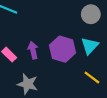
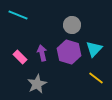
gray circle: (91, 14) -> (72, 25), moved
gray star: (28, 84) -> (37, 84), turned 30

